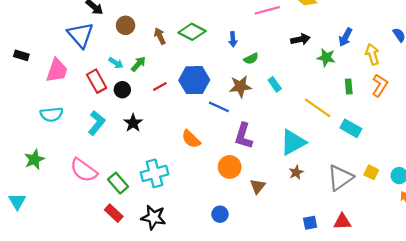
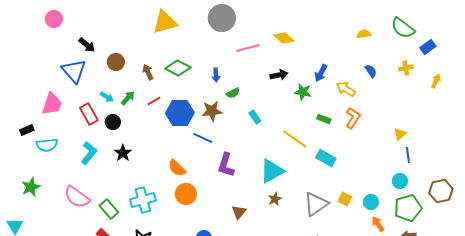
yellow arrow: (372, 54) -> (346, 89), turned -42
black rectangle: (21, 55) -> (27, 130), moved, turned -40
red line: (160, 86) -> (154, 101), moved
brown star: (240, 86) -> (212, 111), moved
green rectangle: (349, 86) -> (324, 119), turned -64
orange circle: (230, 167) -> (186, 194), moved

